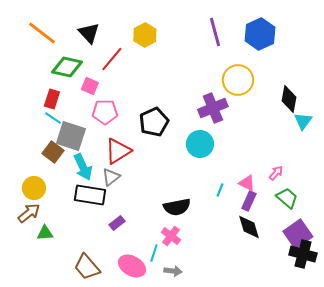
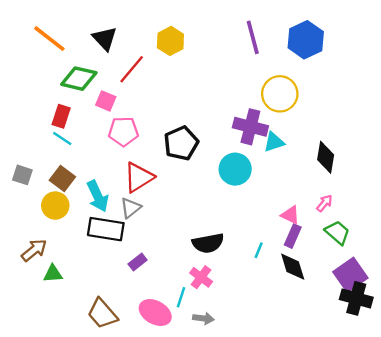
black diamond: (289, 99) -> (326, 157), moved
purple cross: (213, 108) -> (250, 127), turned 36
cyan triangle: (303, 121) -> (274, 142), moved, turned 36
gray square: (71, 136) -> (22, 175), moved, size x0.6
yellow circle: (34, 188) -> (55, 206), moved
cyan line: (220, 190) -> (259, 250), moved

